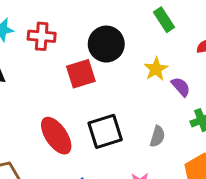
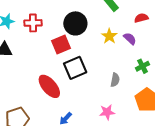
purple semicircle: (181, 87) -> (130, 39), moved
black square: (105, 131) -> (75, 68), moved

